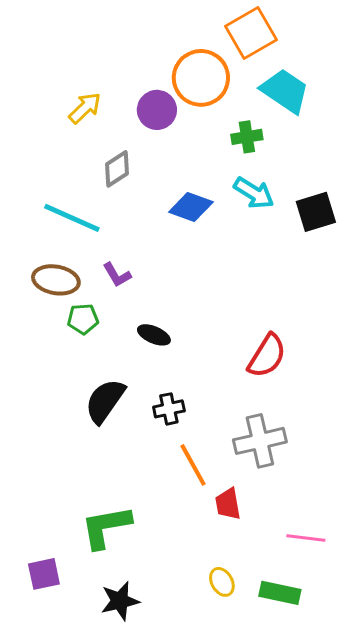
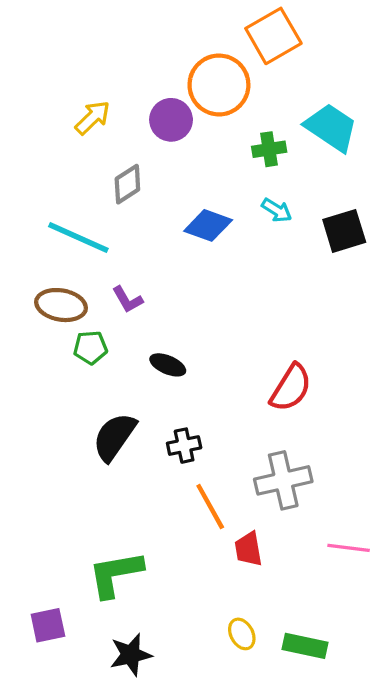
cyan trapezoid: (285, 91) -> (331, 127), moved
cyan arrow: (254, 193) -> (277, 210), size x0.7
pink line: (306, 538) -> (349, 548), moved

